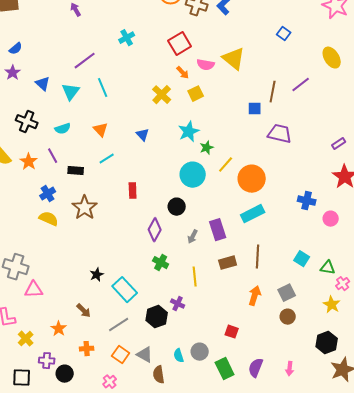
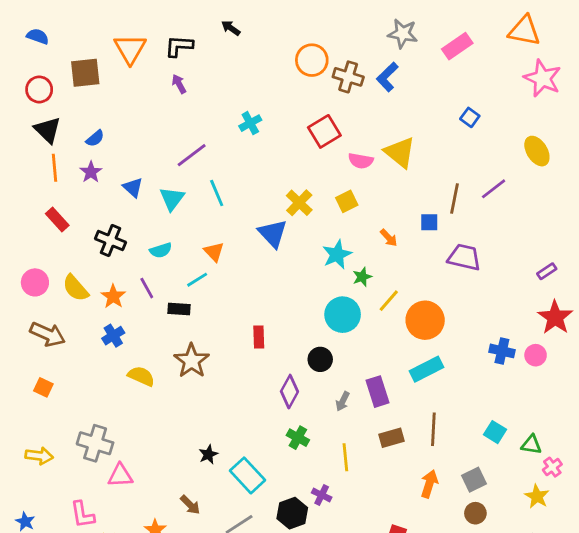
orange arrow: (183, 73) -> (389, 238), moved
blue triangle: (143, 135) -> (273, 234), moved, size x1.6
cyan line: (107, 159) -> (197, 280), moved
blue cross: (48, 194) -> (113, 336), moved
pink circle: (331, 219) -> (536, 355), moved

